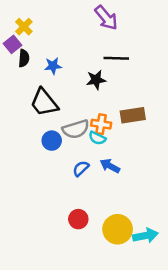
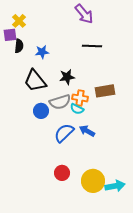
purple square: (12, 44) -> (10, 35), turned 32
black star: (96, 80) -> (67, 77), moved
blue semicircle: (81, 168) -> (64, 133), size x1.5

